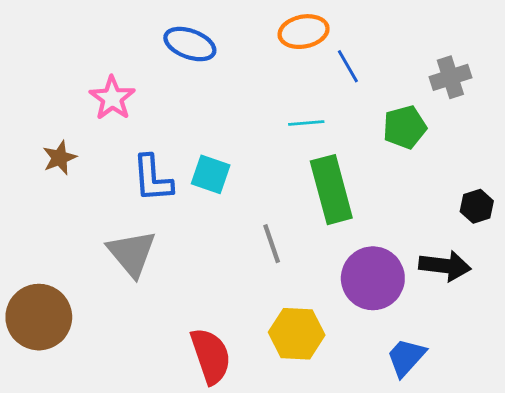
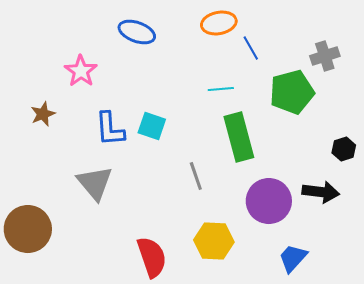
green pentagon: (405, 127) -> (292, 92), size x1.4

